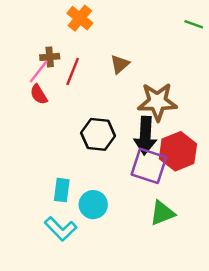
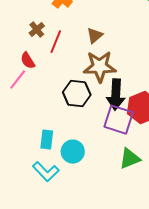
brown cross: (50, 57) -> (37, 30), turned -35
pink line: (39, 71) -> (18, 80), moved
brown star: (157, 102) -> (100, 67), moved

